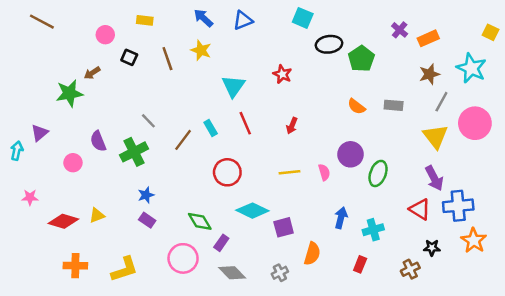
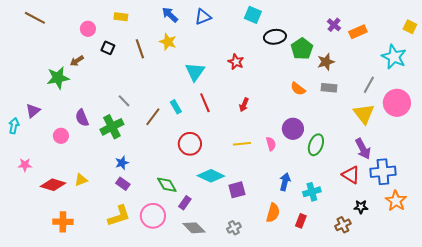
brown star: (429, 74) -> (326, 62), moved
orange semicircle: (312, 254) -> (273, 213), moved
yellow L-shape: (124, 269) -> (119, 216), moved

